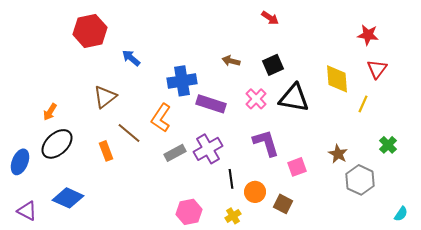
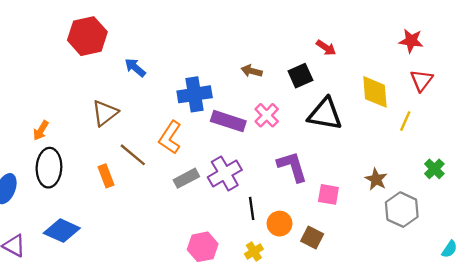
red arrow: (270, 18) -> (326, 48), moved
pink cross: (256, 99) -> (267, 115), moved
black ellipse: (57, 144) -> (49, 168), turned -44
pink square: (297, 167) -> (328, 194), turned 30

